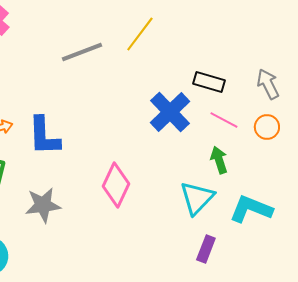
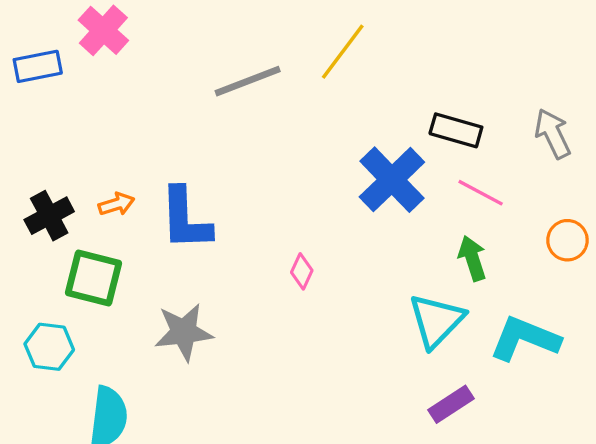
orange circle: (267, 127) -> (567, 240), moved
pink diamond: (116, 185) -> (302, 271), moved, size x0.5
purple rectangle: (206, 249) -> (451, 404), turned 36

